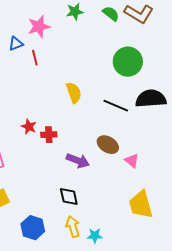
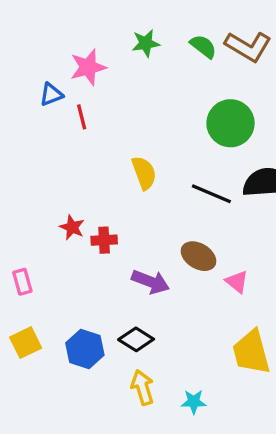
black diamond: (69, 197) -> (136, 339), turned -45
blue hexagon: (33, 228) -> (85, 349), moved
cyan star: (95, 236) -> (194, 402), moved

